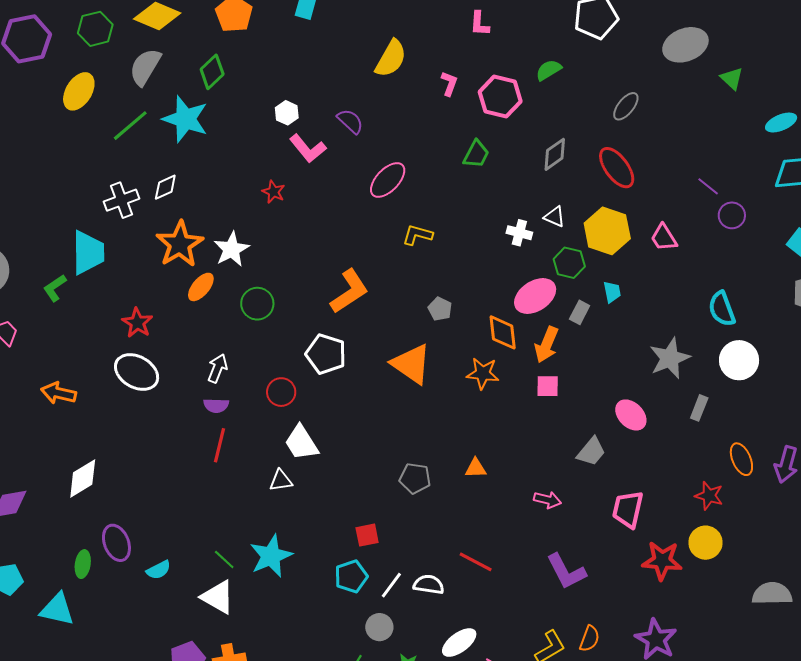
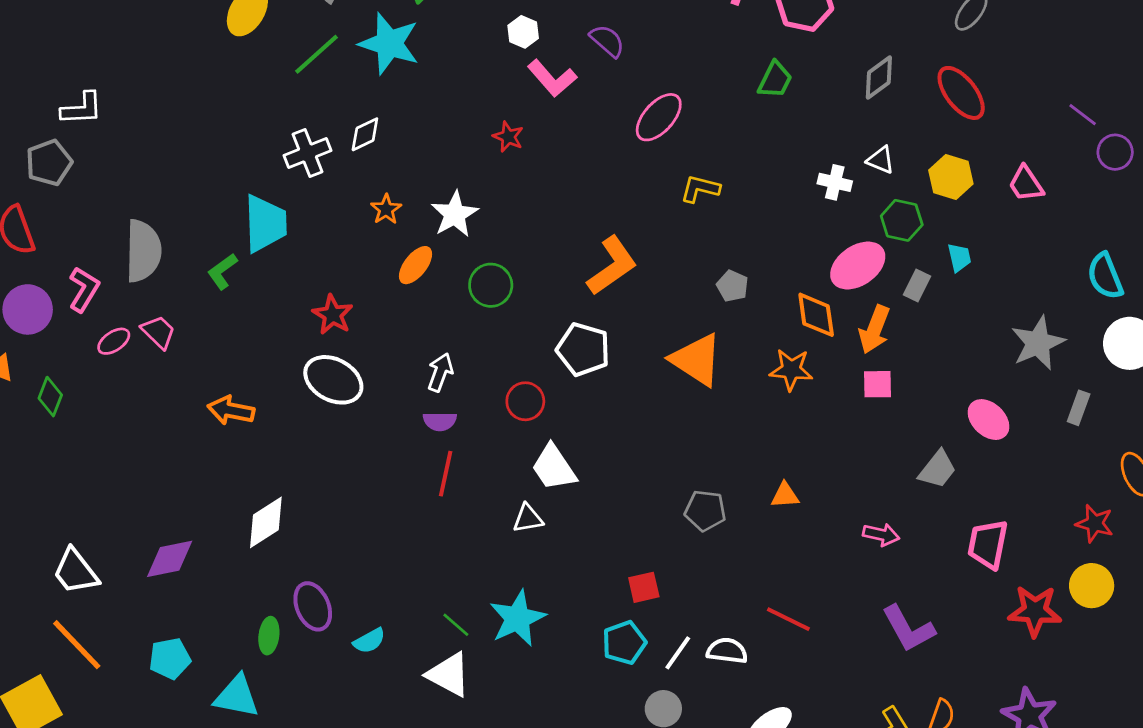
yellow hexagon: (607, 231) -> (951, 177), size x0.7
orange star: (180, 244) -> (386, 209), size x0.5

